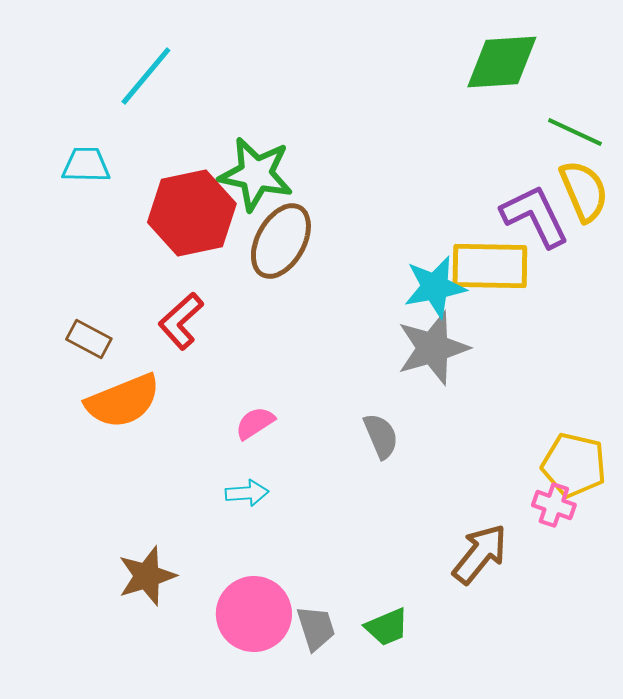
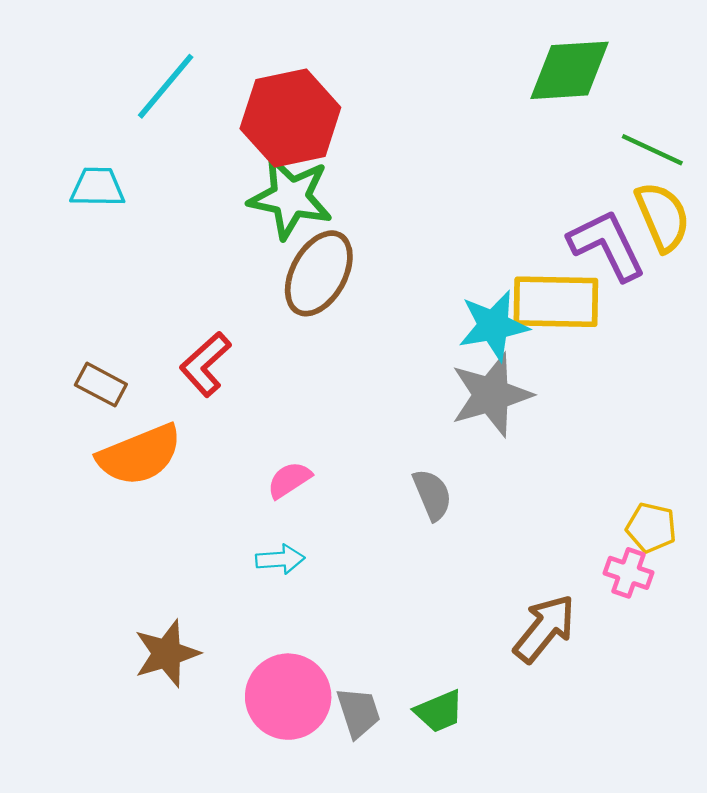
red hexagon: (192, 213) -> (290, 118), moved
yellow pentagon: (574, 465) -> (651, 528), size x0.7

